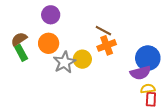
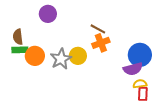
brown semicircle: (19, 39) -> (18, 37), turned -63
orange circle: (49, 43) -> (35, 56), moved
green rectangle: (21, 53) -> (20, 50), turned -63

